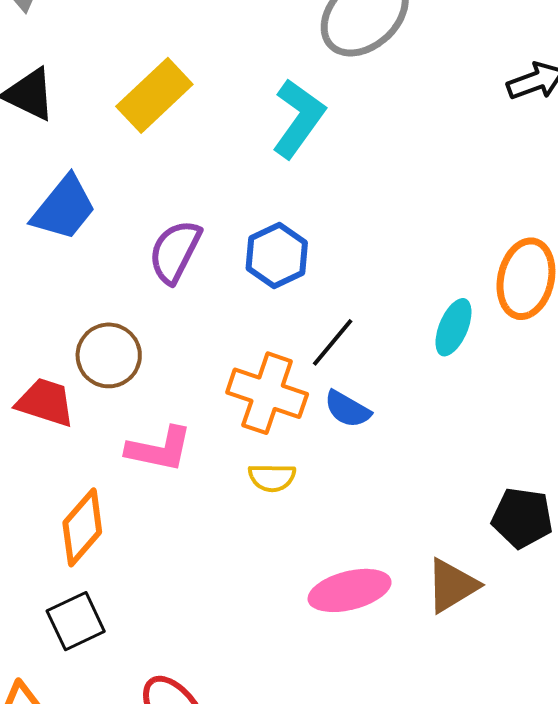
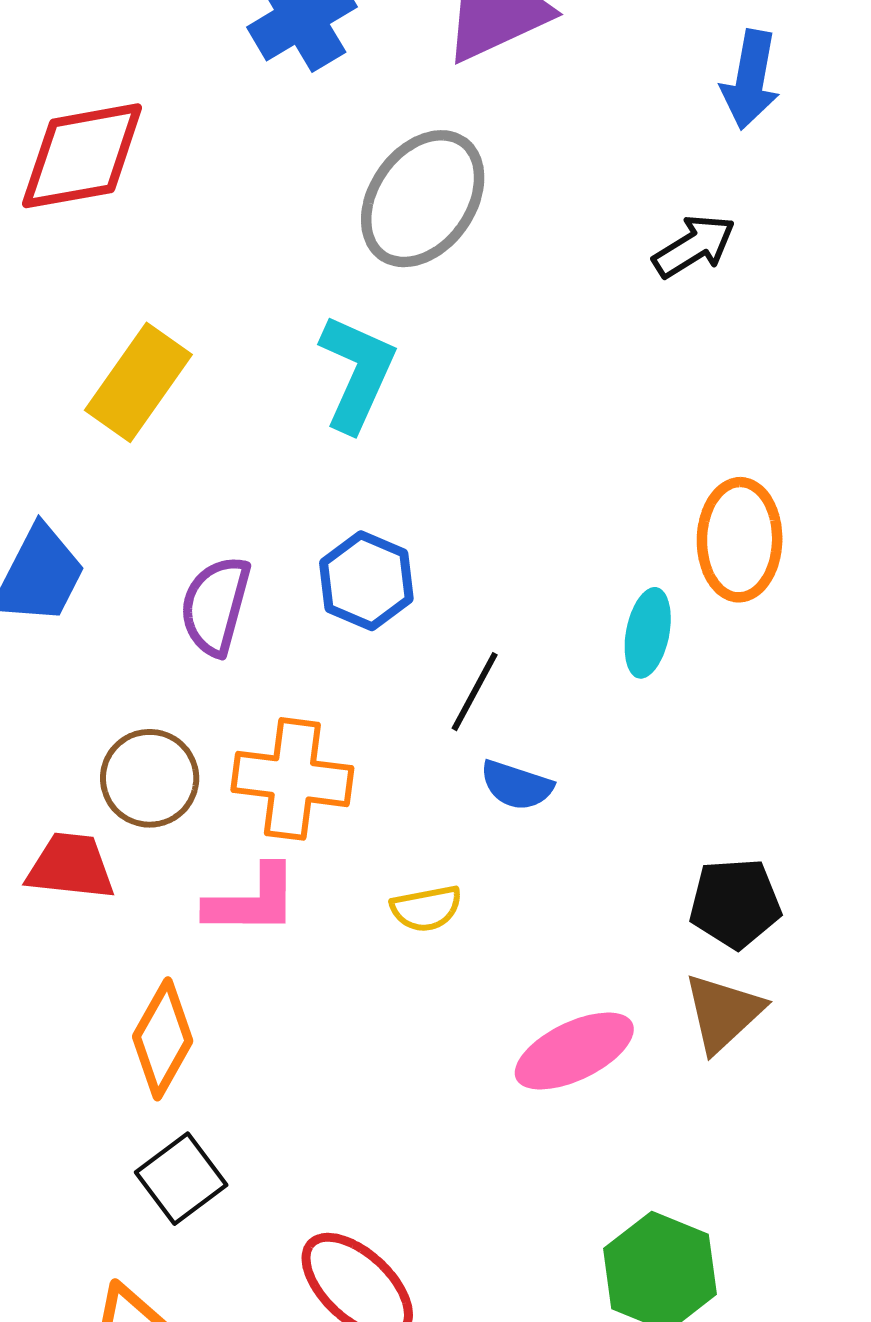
orange cross: (267, 393) -> (292, 779), moved
black pentagon: (522, 518) -> (735, 903), moved

